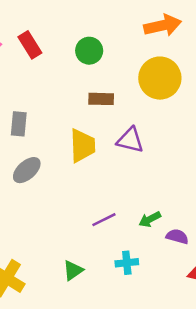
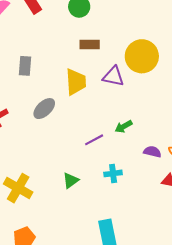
yellow circle: (160, 78) -> (142, 56), moved
gray ellipse: (27, 170) -> (44, 109), moved
green arrow: (150, 219) -> (124, 127), moved

